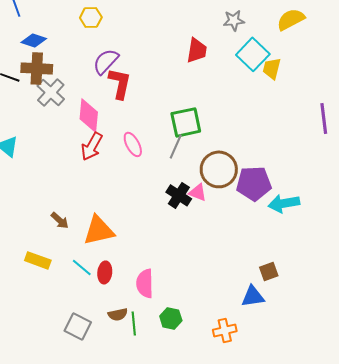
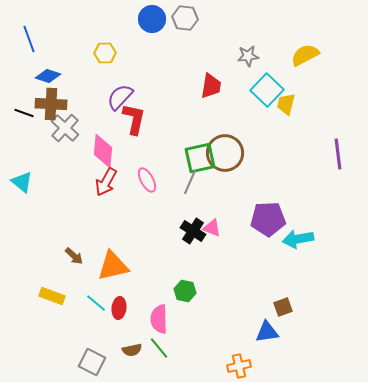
brown circle: (219, 169) -> (225, 153), moved
green hexagon: (171, 318) -> (185, 291), moved
green line: (134, 323) -> (159, 348), moved, turned -35

